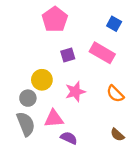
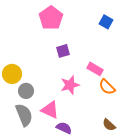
pink rectangle: (102, 53) -> (95, 69), moved, size x0.7
yellow circle: (42, 80) -> (12, 74), moved
pink triangle: (54, 119) -> (50, 110), turned 30

